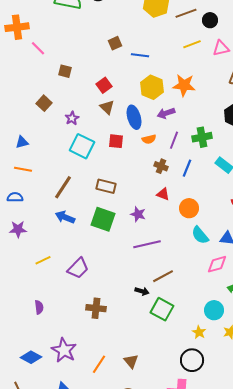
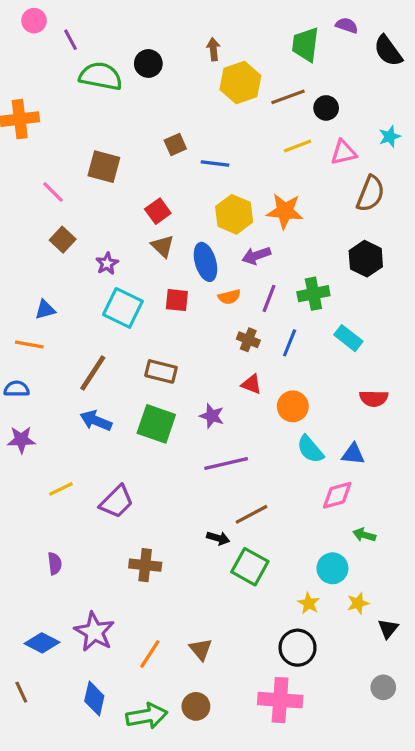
pink line: (38, 48) -> (53, 192), moved
brown square: (65, 71) -> (104, 167), moved, size x1.5
blue triangle: (22, 142) -> (45, 310), moved

